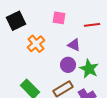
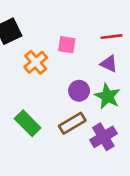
pink square: (59, 18) -> (67, 45), moved
purple triangle: (74, 45) -> (109, 64), moved

